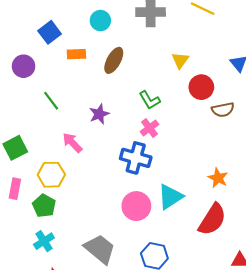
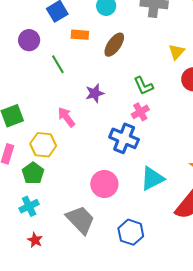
green line: (51, 101) -> (58, 64), moved
pink circle: (136, 206) -> (104, 184), moved

